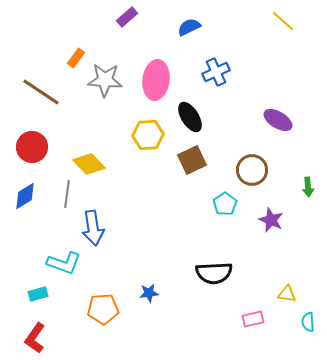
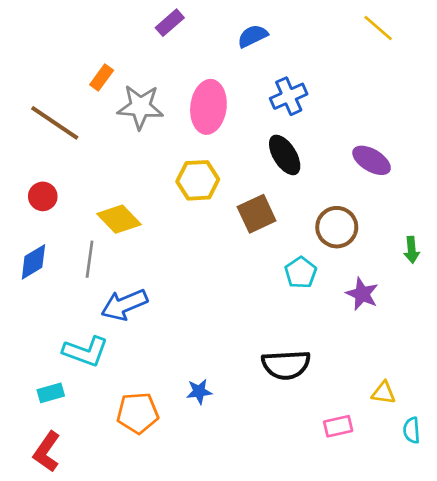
black ellipse: (190, 117) -> (285, 155), moved
red circle: (32, 147) -> (43, 196), size x0.7
blue arrow: (93, 228) -> (124, 305), turned 76

